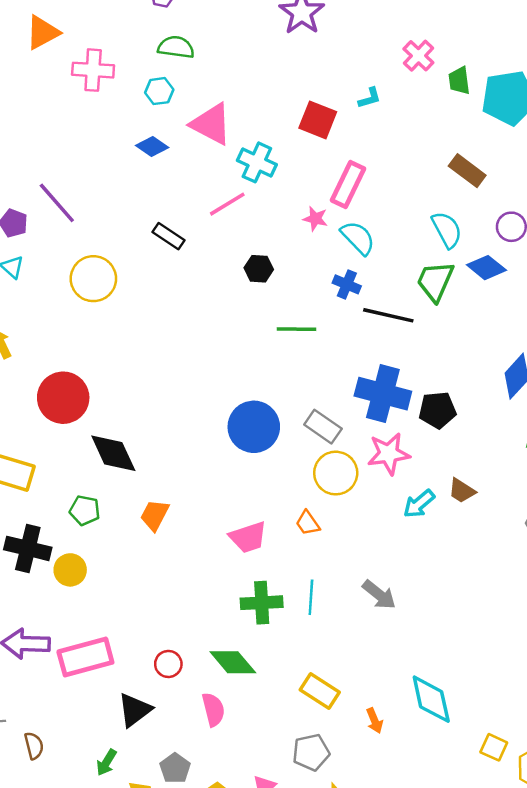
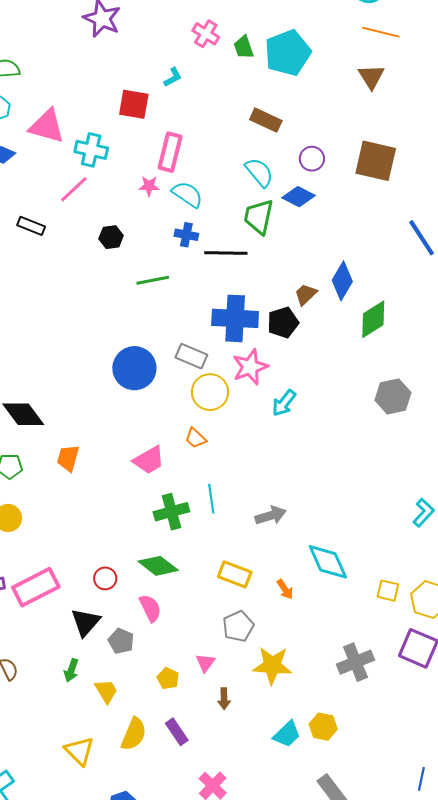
brown trapezoid: (462, 491) -> (306, 294), moved, turned 115
gray arrow: (379, 595) -> (271, 515), moved, turned -44
gray pentagon: (175, 768) -> (121, 641), moved

